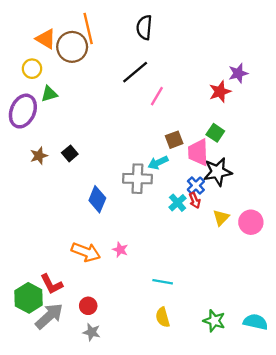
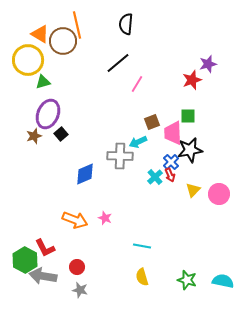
yellow circle: (32, 69) -> (28, 60), size x1.8
purple ellipse: (23, 111) -> (48, 114), moved
green square: (215, 133) -> (188, 116), turned -35
blue diamond: (97, 199) -> (85, 174), turned 45
gray arrow: (49, 316) -> (43, 276), turned -128

